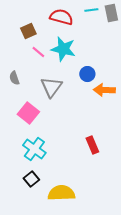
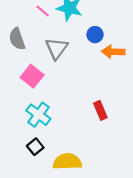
gray semicircle: (14, 78) -> (17, 39), size x1.5

